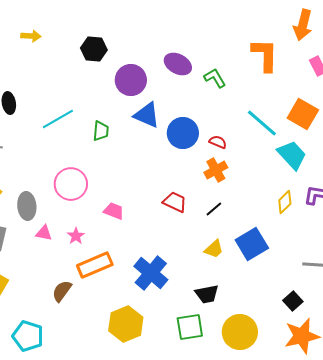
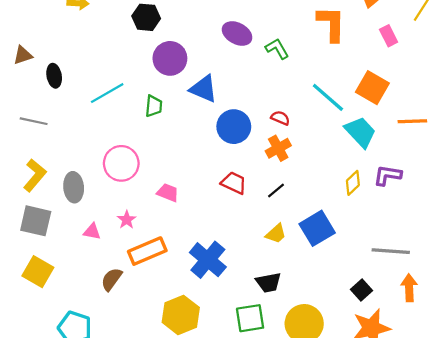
purple circle: (131, 80) -> (170, 58), moved
blue circle: (183, 133) -> (234, 127), moved
pink triangle: (44, 233) -> (92, 232), moved

